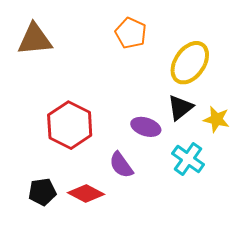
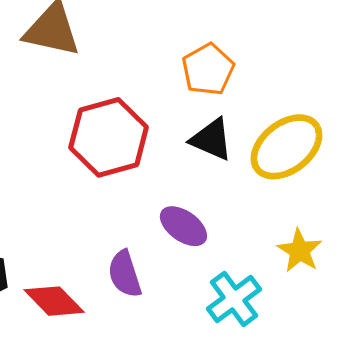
black triangle: (180, 108) -> (212, 139), moved, turned 44
red hexagon: (70, 125) -> (109, 137), moved

